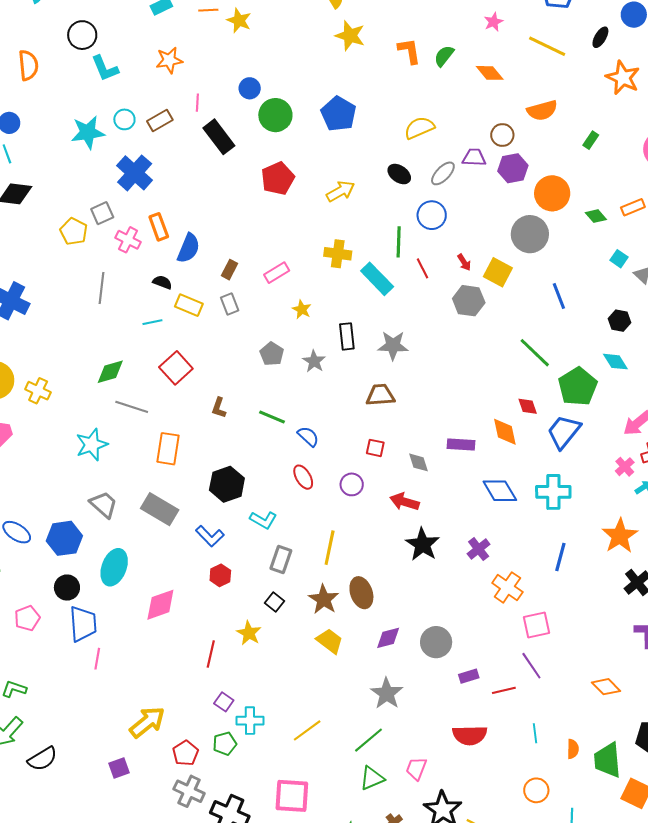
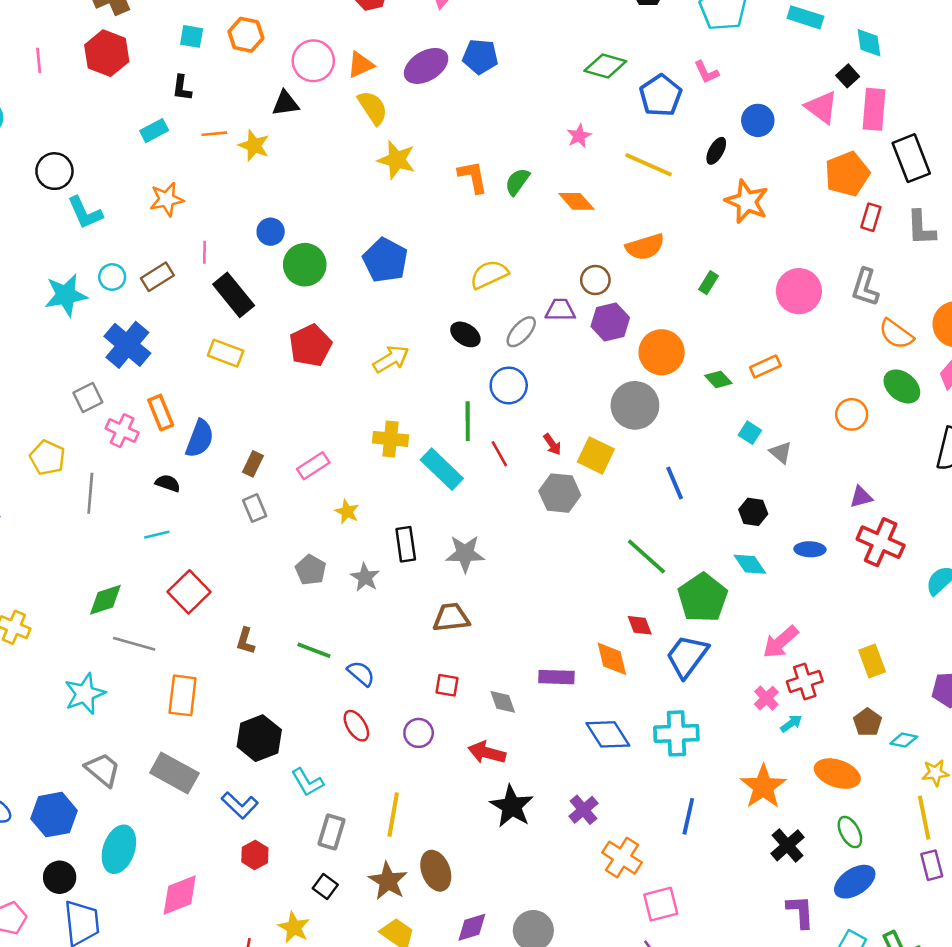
yellow pentagon: (74, 231) -> (47, 458), moved
yellow rectangle: (189, 305) -> (226, 353), moved
cyan L-shape: (263, 520) -> (307, 782), turned 32

